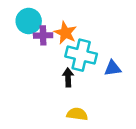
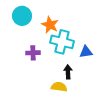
purple cross: (43, 35) -> (33, 53), moved
black arrow: (68, 77) -> (68, 72), moved

